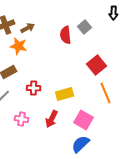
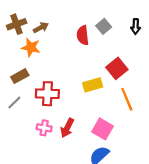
black arrow: (114, 13) -> (136, 26), moved
red cross: (34, 88) -> (47, 94), size x1.5
yellow rectangle: (65, 94) -> (93, 85), moved
pink cross: (22, 119) -> (44, 128), moved

